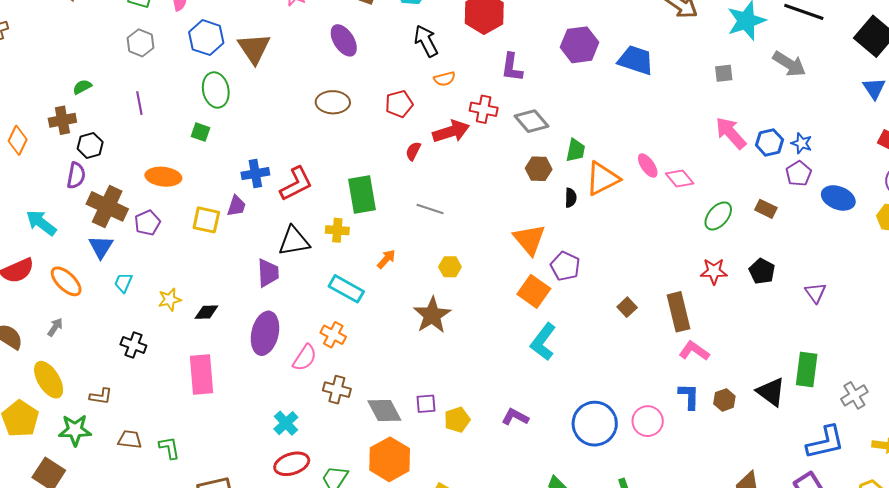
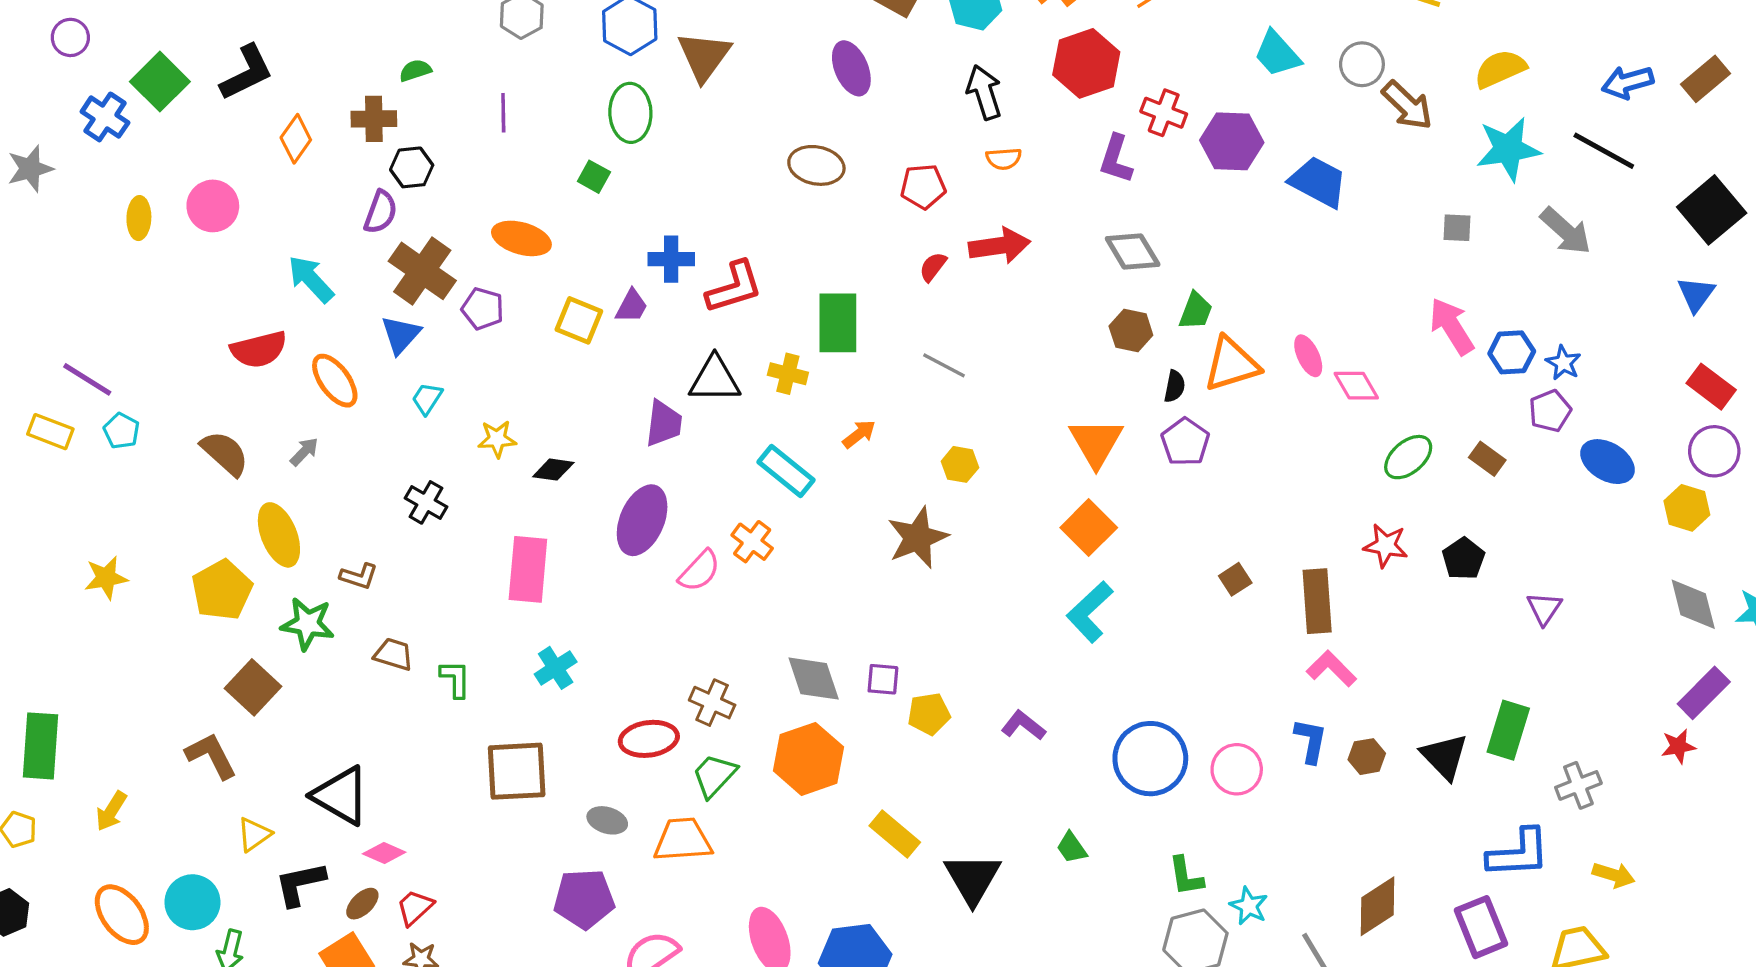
red cross: (484, 109) -> (1164, 113), moved
purple pentagon: (147, 223) -> (483, 309), turned 30
purple pentagon: (565, 266) -> (1185, 442), moved
brown cross: (337, 390) -> (712, 703), moved
cyan cross: (286, 423) -> (556, 668), moved

